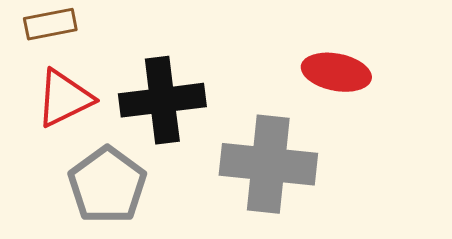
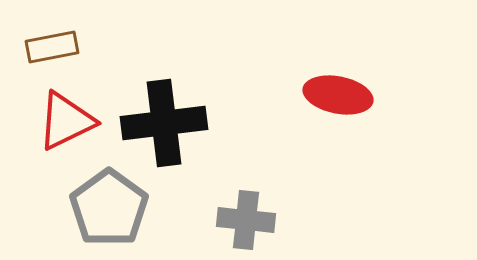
gray cross: (268, 164) -> (246, 220), moved, size x0.6

